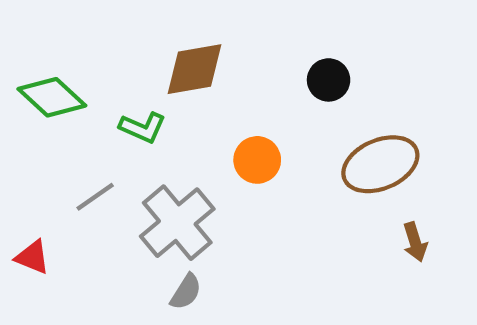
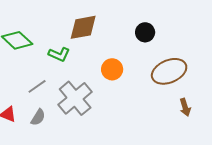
gray semicircle: (186, 292) -> (38, 117), moved

